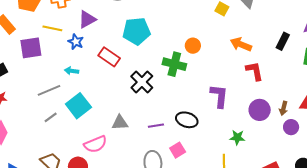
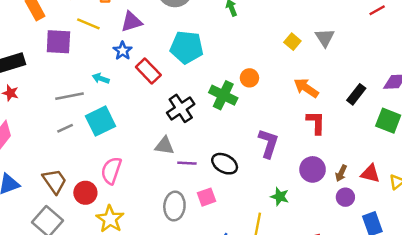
blue star: (76, 42) -> (123, 51), moved
gray triangle: (120, 123) -> (164, 146), moved
pink semicircle: (95, 144) -> (111, 171), turned 120

